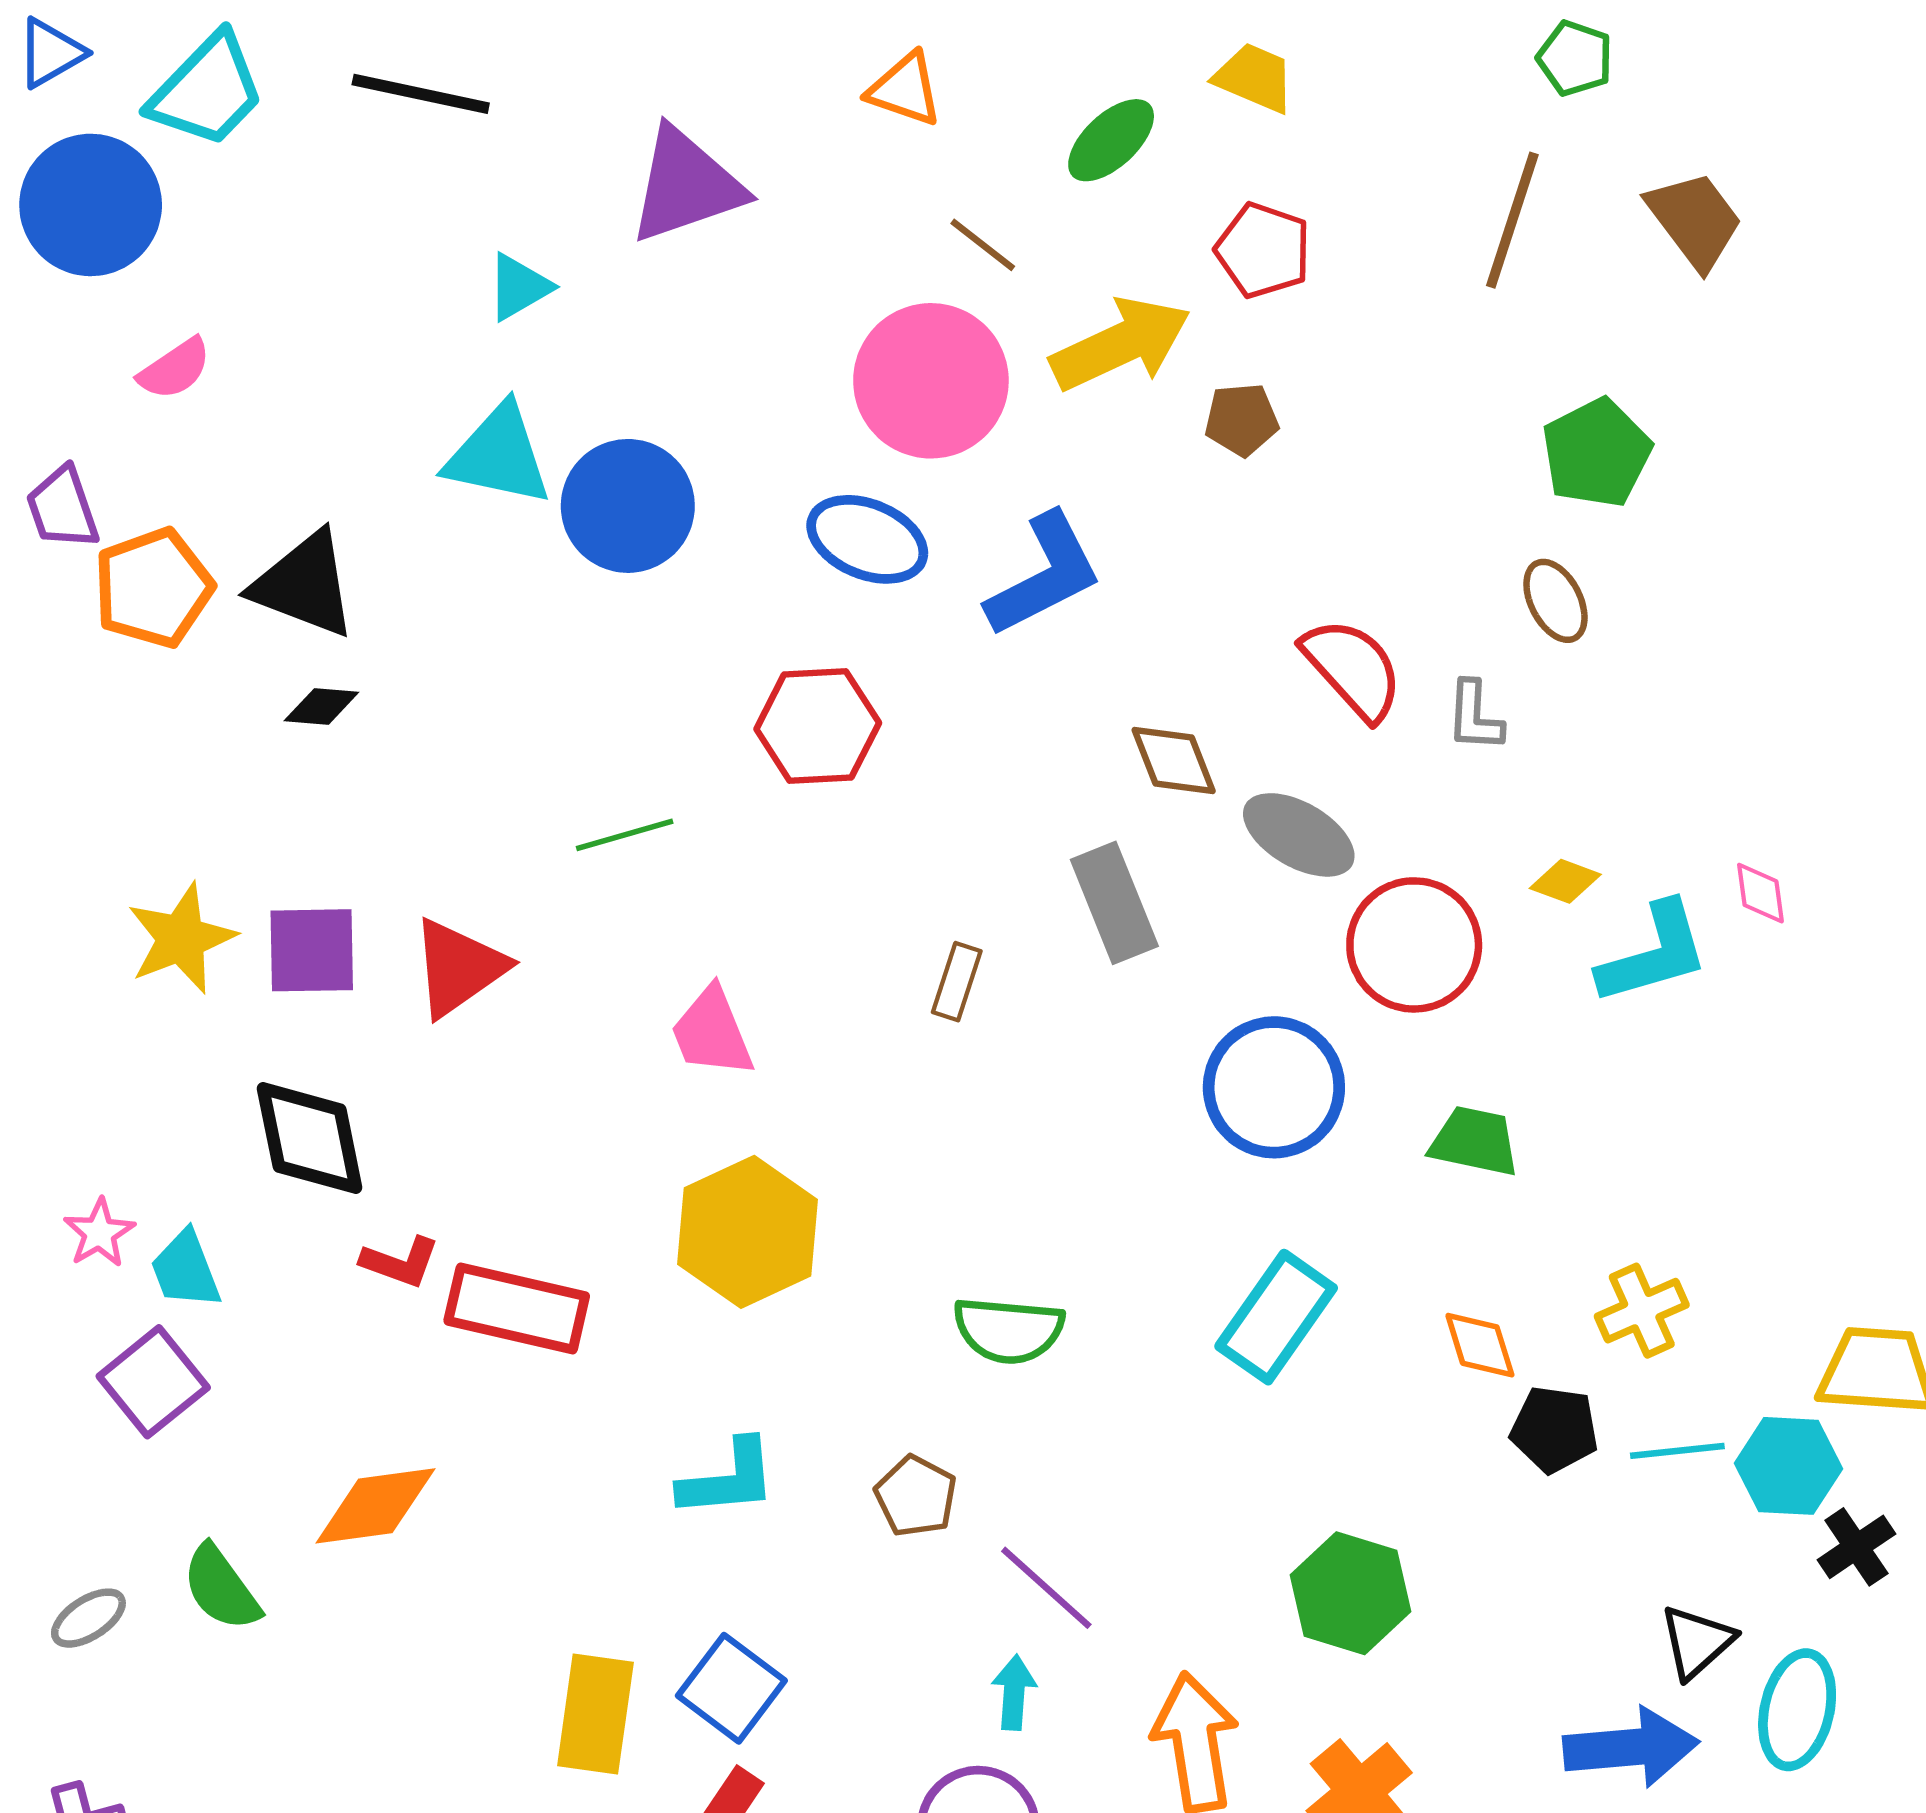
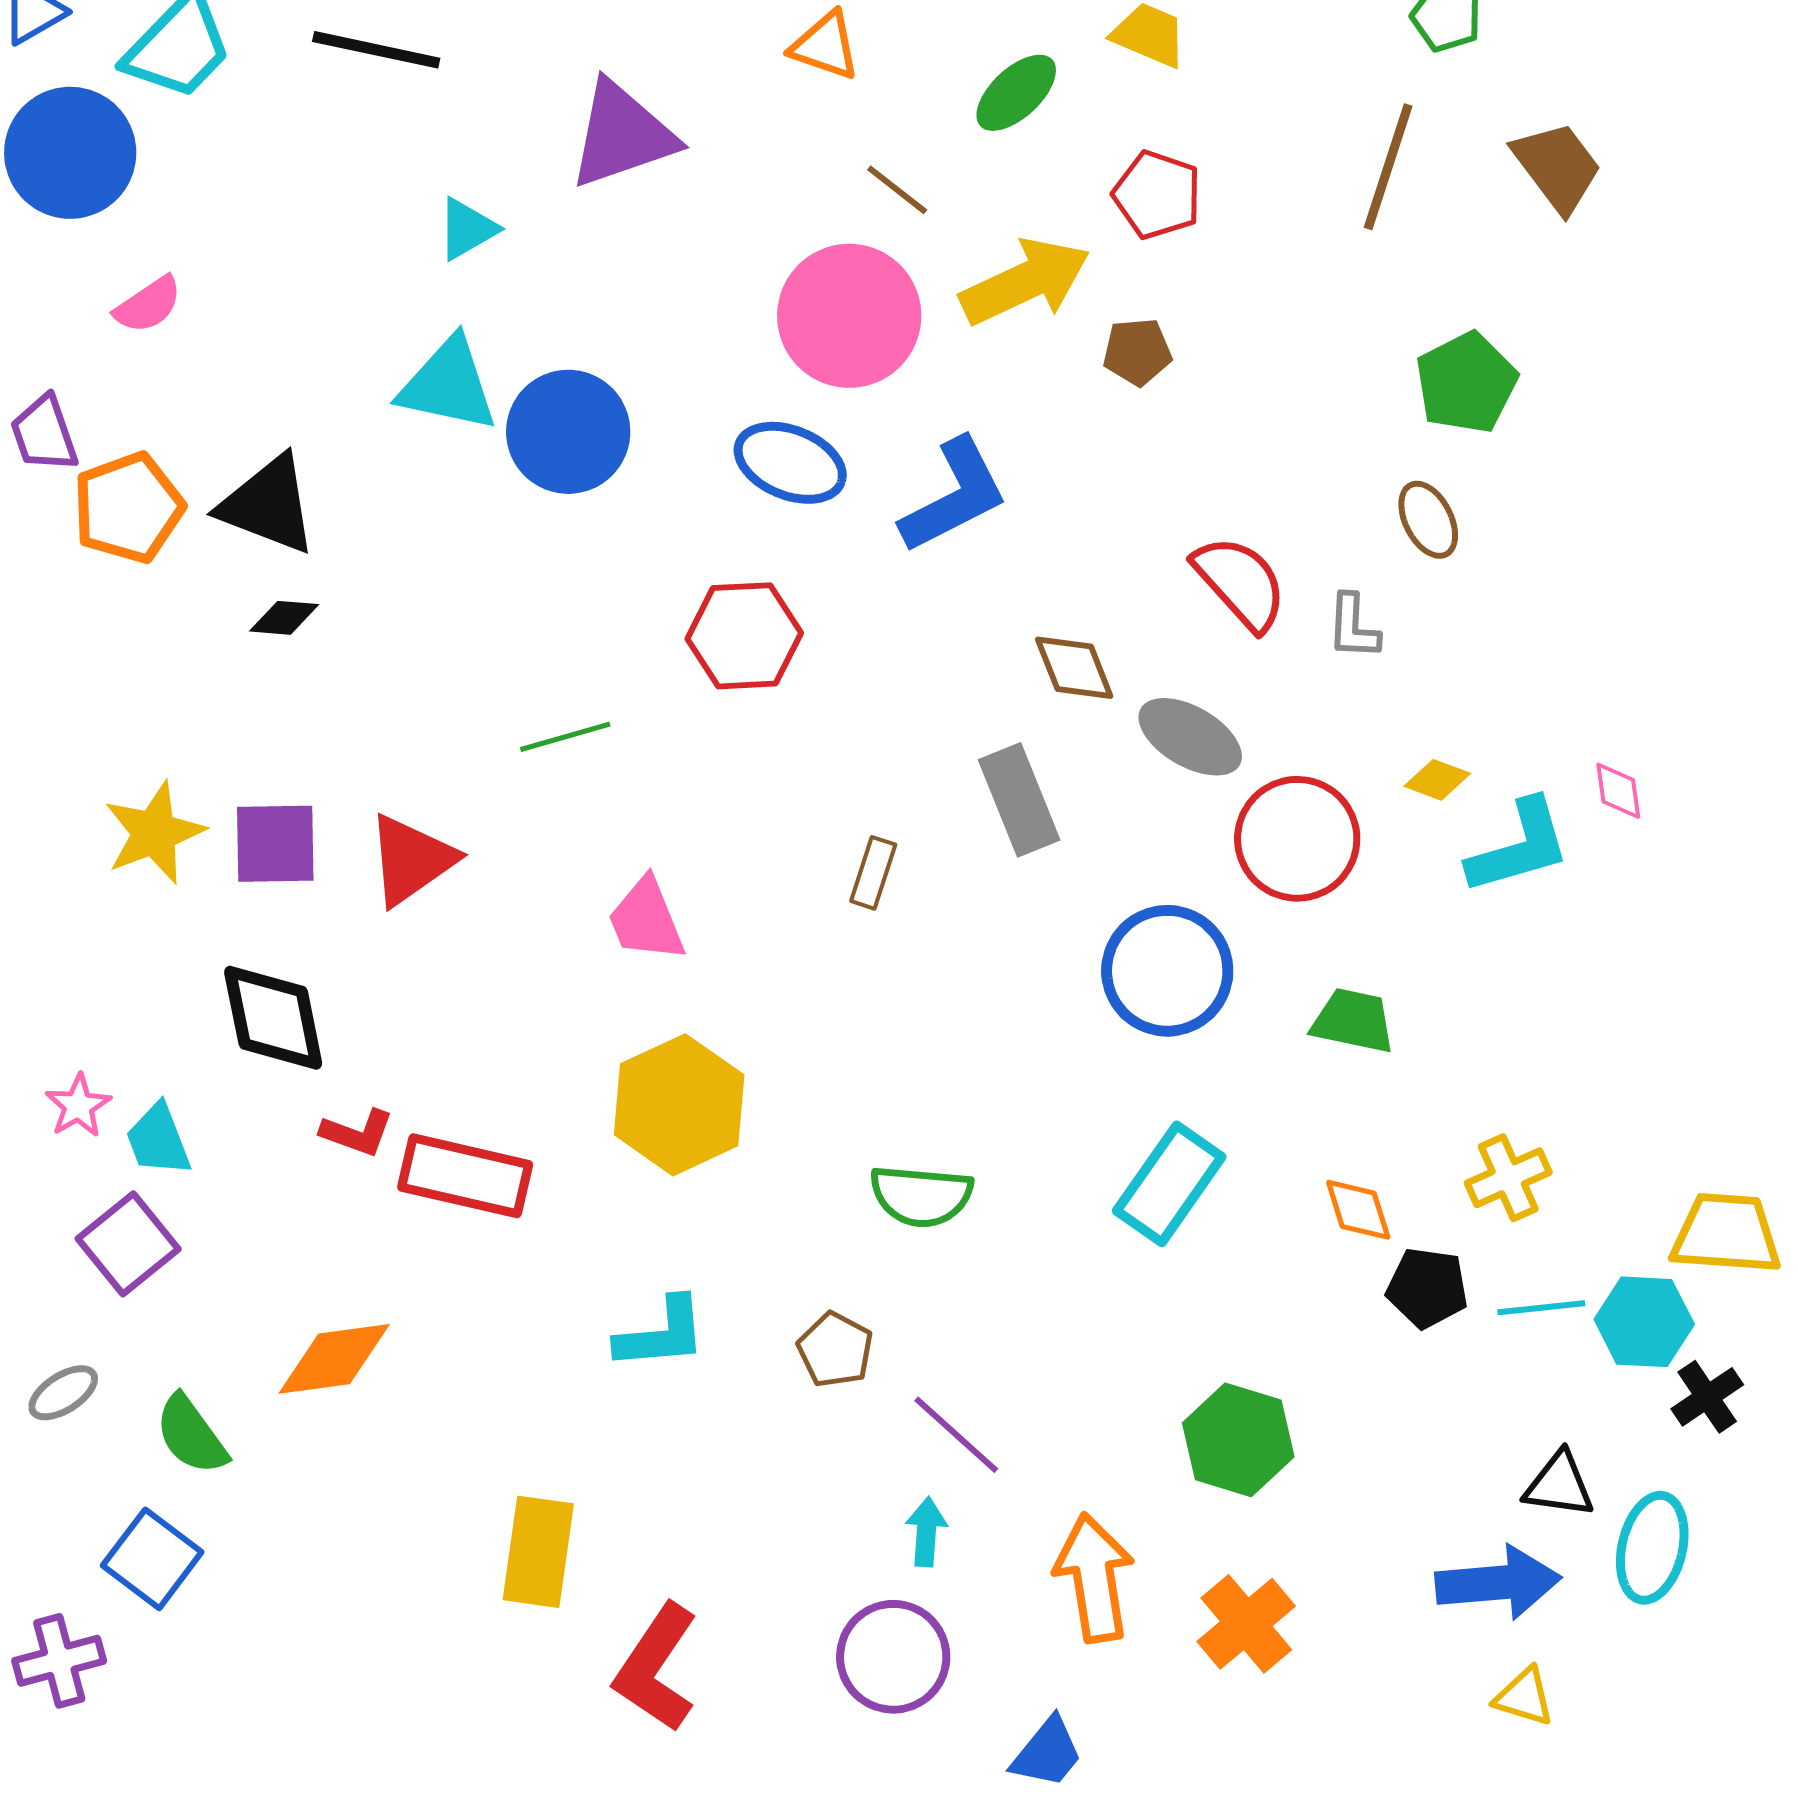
gray ellipse: (88, 1618) -> (63, 1393), moved
black triangle: (1697, 1642) -> (1559, 1485), turned 50
blue square: (731, 1688) -> (152, 1559), moved

